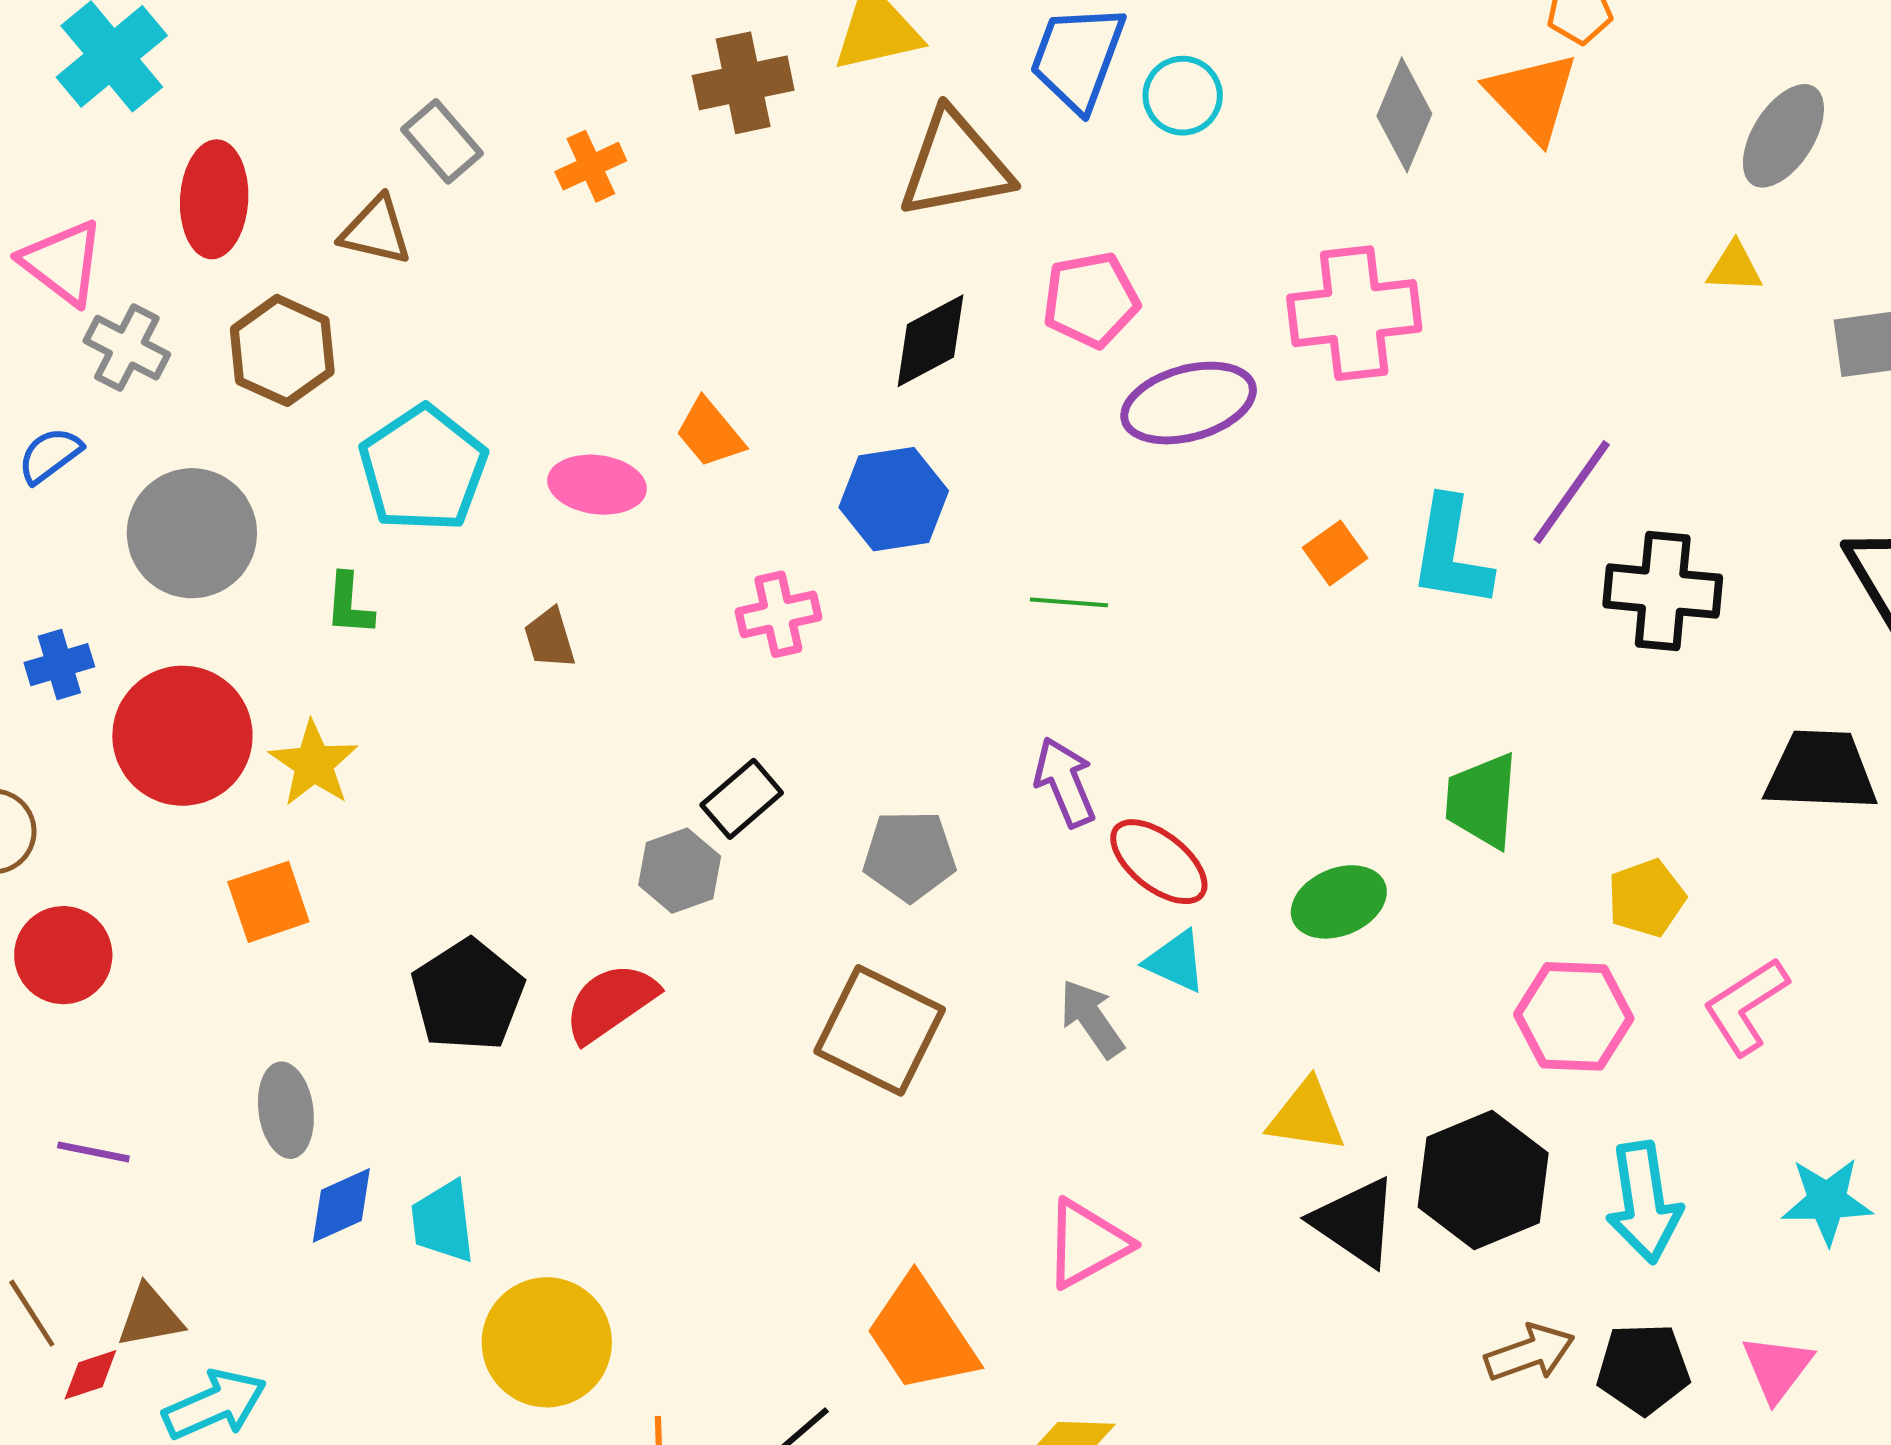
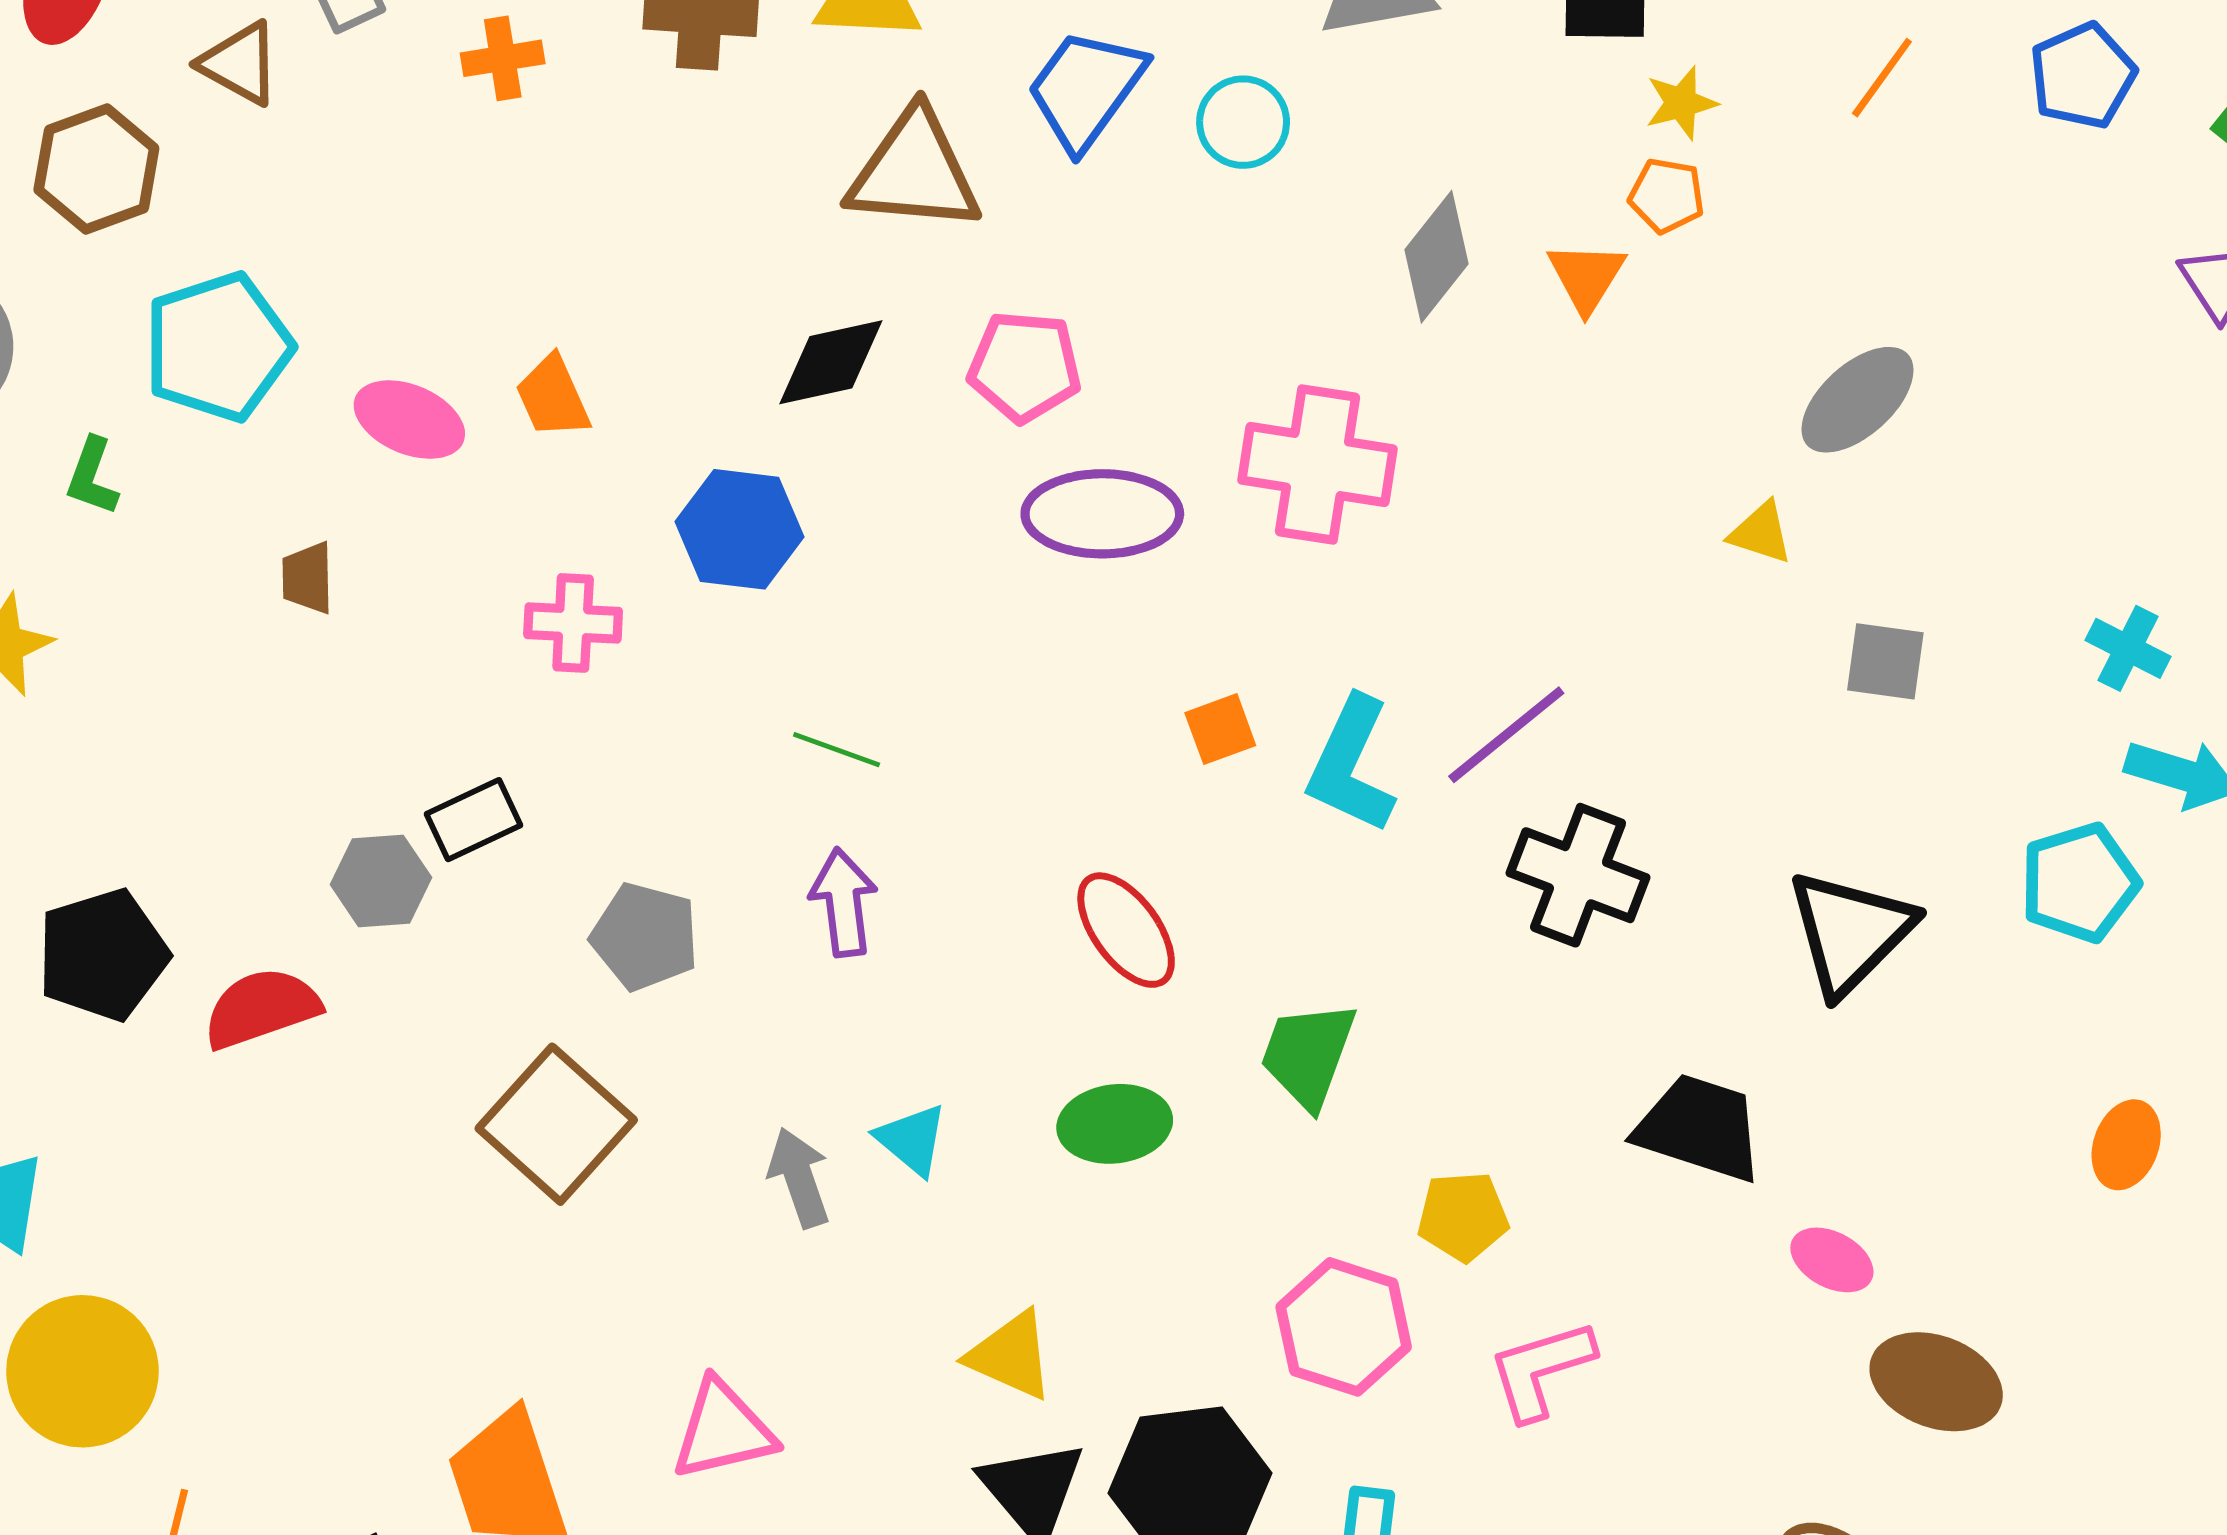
cyan circle: (1183, 96) -> (1243, 122), moved
orange triangle: (1532, 97) -> (1586, 277), size x0.7
green line: (1069, 602) -> (837, 750), moved
red ellipse: (1159, 862) -> (1126, 930), moved

